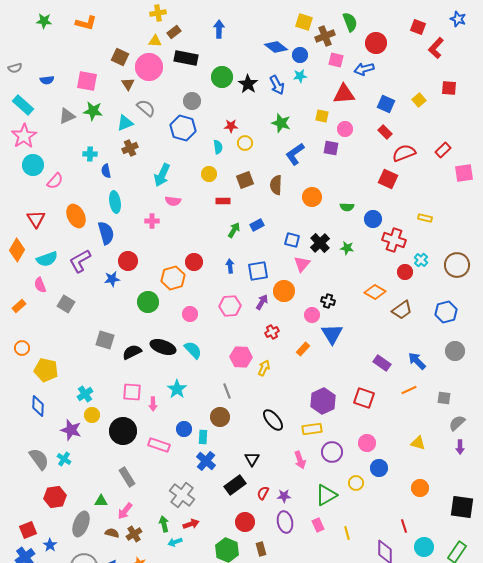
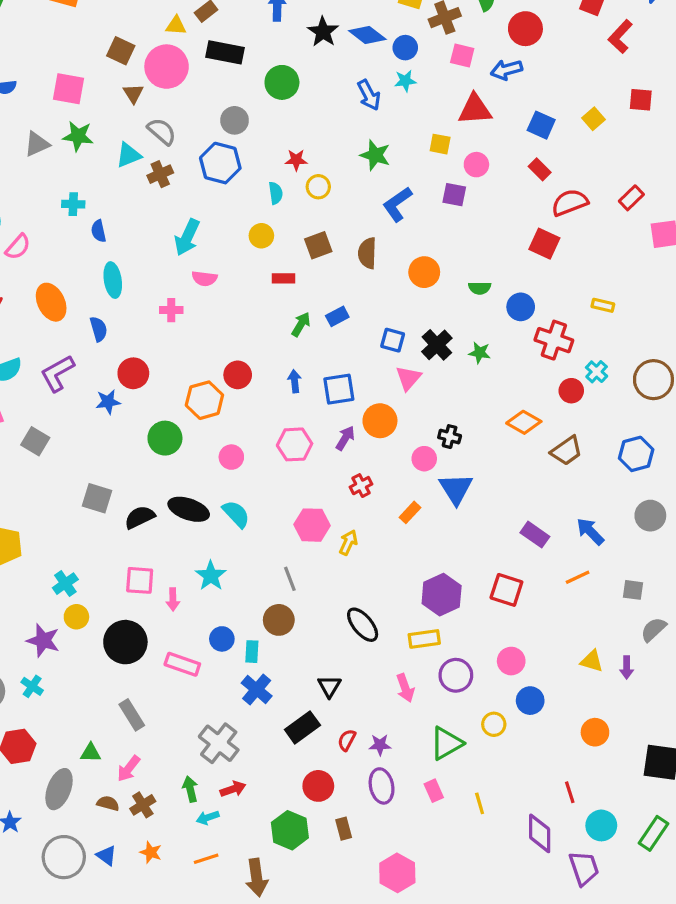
black star: (248, 84) -> (323, 32), moved
brown cross: (130, 148) -> (160, 174), moved
blue semicircle: (106, 233) -> (99, 329), size x0.7
purple arrow: (460, 447) -> (627, 667), moved

